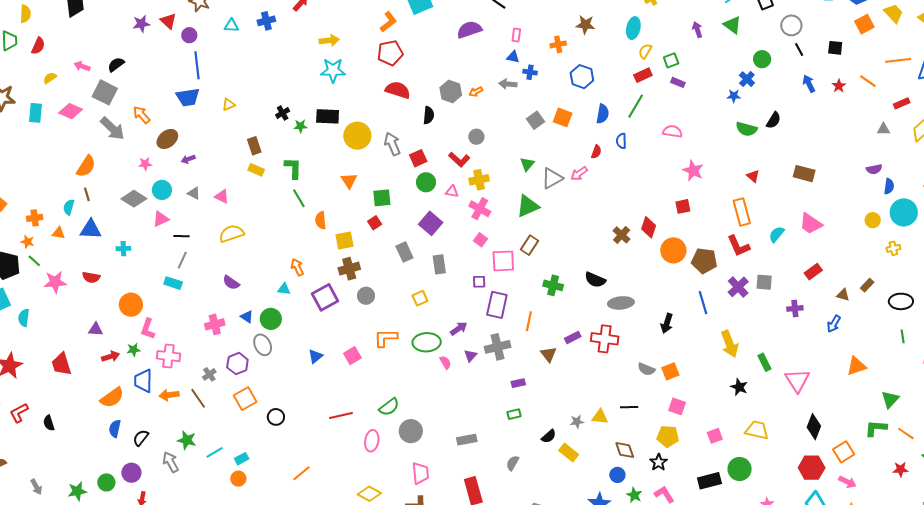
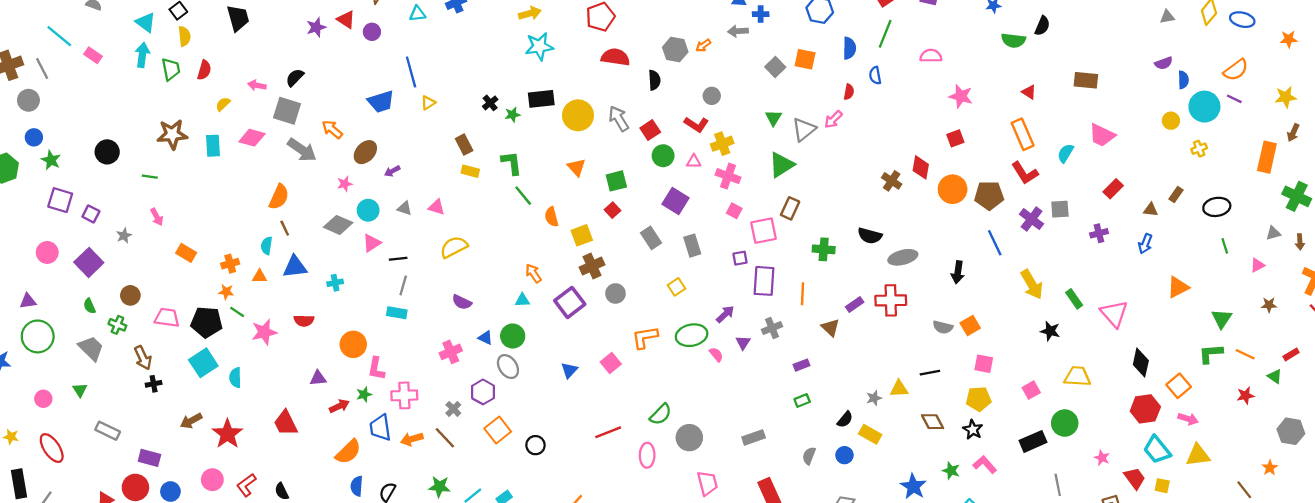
blue line: (197, 65) -> (411, 72), moved
gray cross: (498, 347) -> (772, 328), size x0.7
blue circle: (617, 475) -> (844, 455), moved

